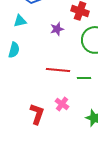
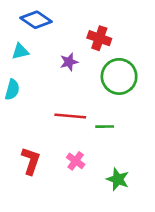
red L-shape: (37, 114) -> (31, 161), moved

